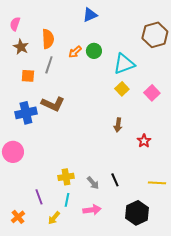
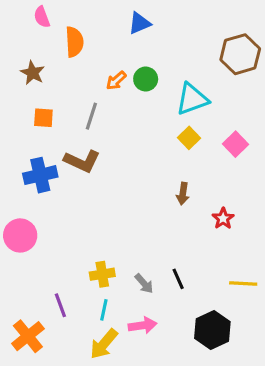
pink semicircle: (15, 24) -> (42, 17), moved, turned -40
orange semicircle: (48, 39) -> (74, 42), moved
gray line: (49, 65) -> (91, 116), moved
orange cross: (18, 217) -> (28, 336), size x1.5
yellow arrow: (54, 218) -> (104, 344), moved, size x1.5

